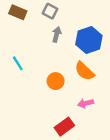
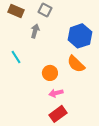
gray arrow: (57, 34) -> (35, 31), moved
pink arrow: (86, 103) -> (56, 93), moved

